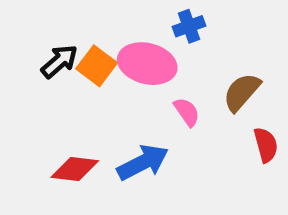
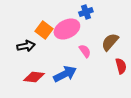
black arrow: (59, 61) -> (26, 46), moved, turned 30
pink ellipse: (147, 64) -> (67, 29), turned -40

